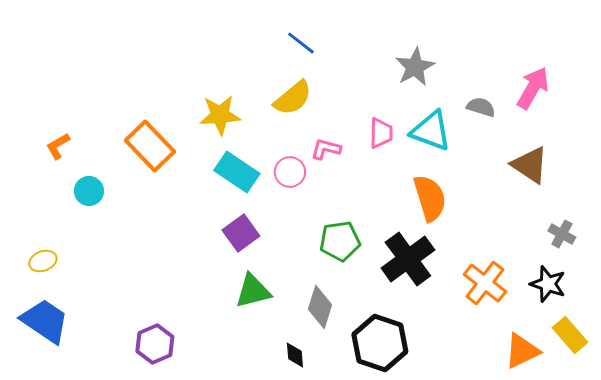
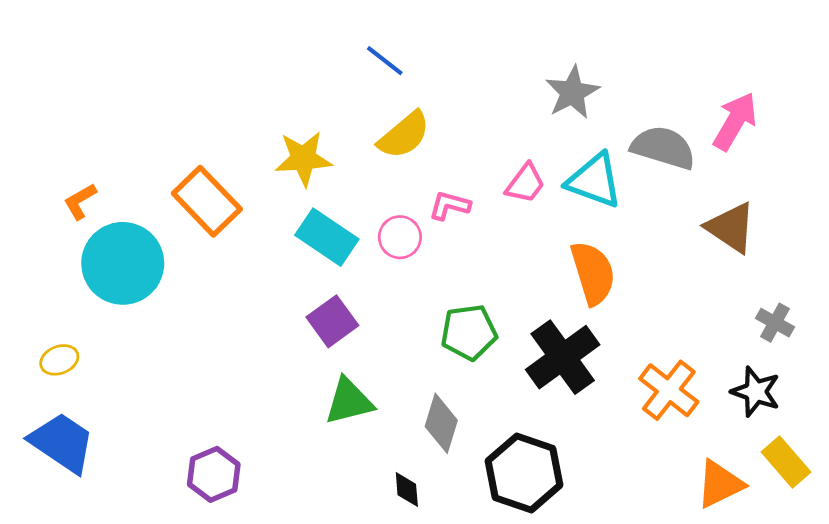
blue line: (301, 43) -> (385, 61), moved
gray semicircle: (481, 107) -> (663, 148), size x1.6
pink trapezoid: (381, 133) -> (525, 183), turned 36
cyan circle: (89, 191) -> (123, 263), size x2.0

